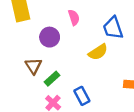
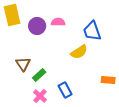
pink semicircle: (74, 17) -> (58, 22), turned -72
purple circle: (50, 37) -> (37, 26), moved

